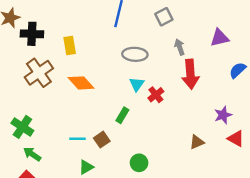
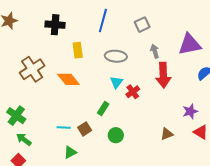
black cross: (32, 34) -> (55, 25), moved
purple triangle: (219, 38) -> (190, 44), size x1.4
yellow rectangle: (70, 45) -> (78, 50), moved
green circle: (139, 163) -> (116, 135), moved

